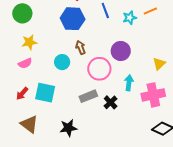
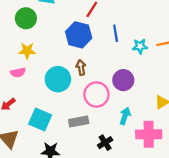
cyan circle: (62, 62) -> (58, 79), size x1.5
cyan square: (45, 93) -> (40, 119), moved
black cross: (111, 102) -> (105, 143), moved

